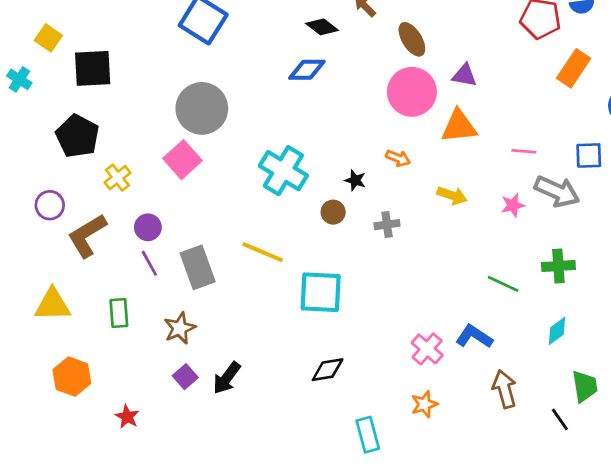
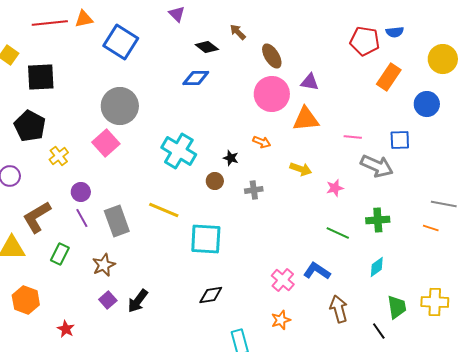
pink star: (513, 205) -> (335, 188), moved
brown L-shape: (87, 236) -> (37, 217), moved
green rectangle: (119, 313) -> (60, 254), turned 30

